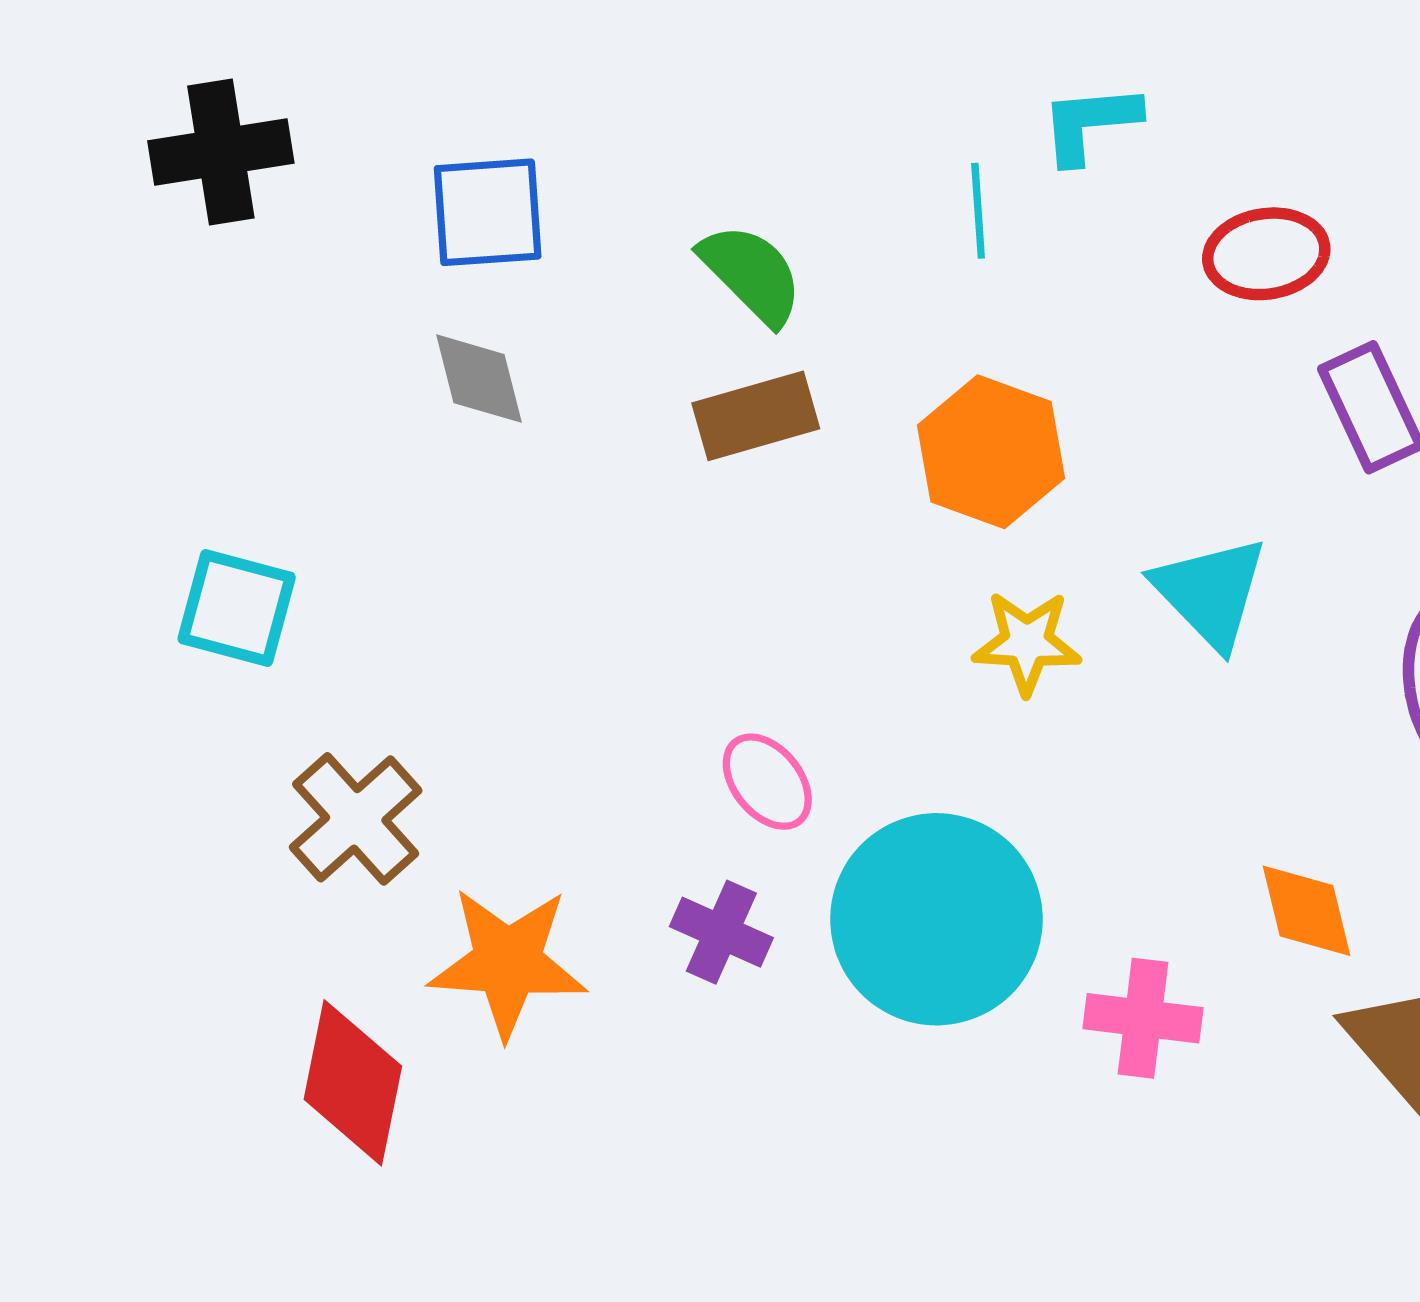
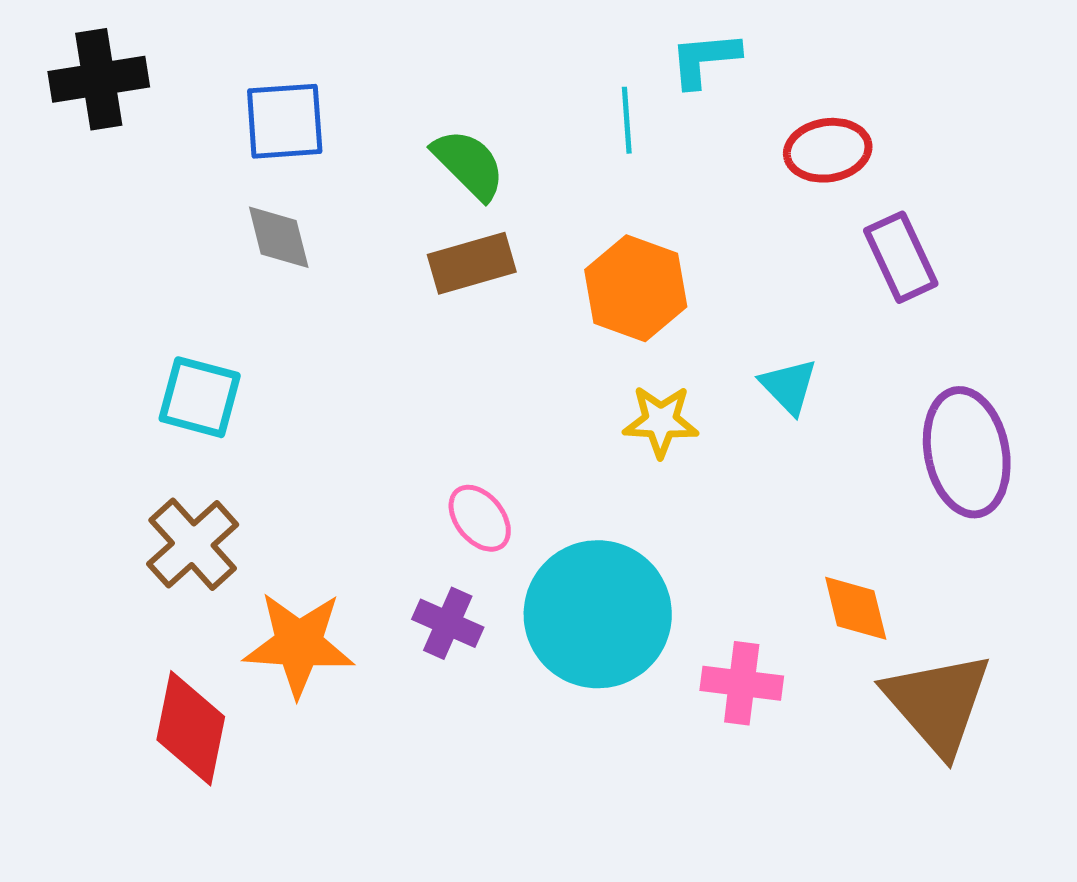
cyan triangle: (1210, 592) -> (789, 386), size x0.7
cyan square: (237, 608) -> (200, 397), moved

